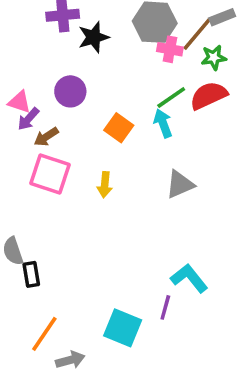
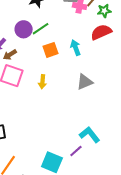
green line: (171, 97) -> (41, 29), moved
orange square: (119, 128) -> (51, 50), turned 35
purple line: (165, 307) -> (76, 151), turned 32

